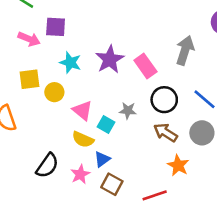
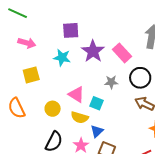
purple square: (56, 27) -> (71, 30), moved
yellow circle: (54, 92) -> (53, 109), moved
gray star: (128, 111) -> (111, 82), moved

